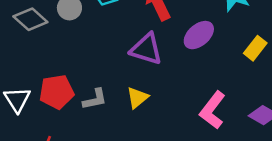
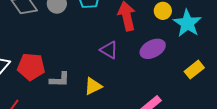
purple triangle: (146, 49) -> (109, 50), size x0.7

